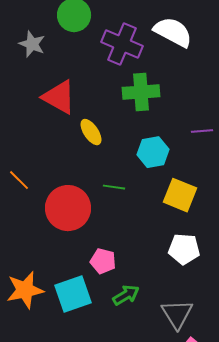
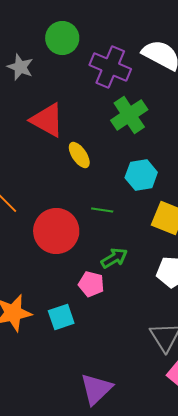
green cross: (141, 92) -> (129, 115), turned -30
cyan square: (73, 294) -> (61, 317), size x0.7
green arrow: (126, 295) -> (114, 258), moved

